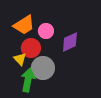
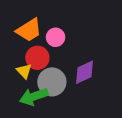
purple diamond: (70, 42) -> (84, 72), moved
green arrow: (28, 80) -> (34, 96), turned -120

